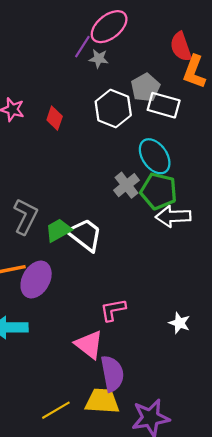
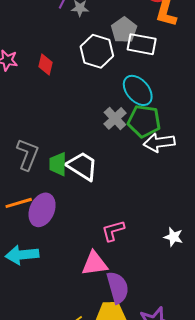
green trapezoid: (58, 230) -> (58, 164), turned -55
pink triangle: (89, 345) -> (95, 264), turned -40

